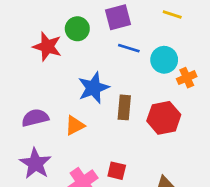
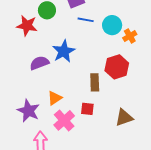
brown rectangle: (124, 107) -> (95, 82), moved
purple semicircle: (35, 118) -> (39, 63), moved
orange triangle: (75, 125) -> (55, 98), moved

